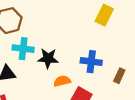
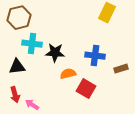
brown rectangle: (119, 76) -> (121, 69), turned 48

